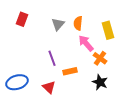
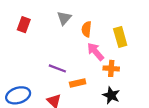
gray triangle: (58, 24) -> (64, 18), moved
purple line: (52, 58) -> (57, 68), turned -49
orange cross: (100, 58) -> (111, 68), turned -32

